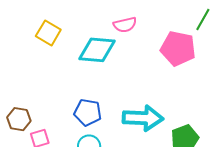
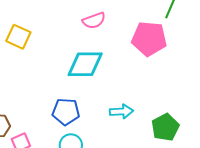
cyan diamond: (97, 50) -> (85, 64), moved
cyan arrow: (143, 118) -> (121, 111), size x0.6

